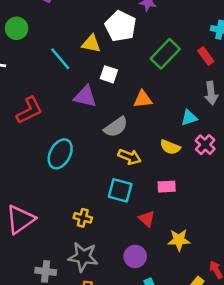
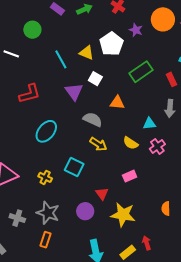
purple triangle: (85, 96) -> (74, 92), turned 30
gray semicircle: (116, 127) -> (93, 119), turned -132
pink rectangle: (167, 187) -> (130, 176), moved, turned -32
cyan square: (120, 190) -> (74, 167), moved
yellow cross: (83, 218) -> (45, 177), moved
yellow star: (179, 240) -> (123, 215), size x1.4
purple circle: (135, 256) -> (85, 211), moved

